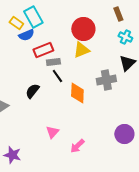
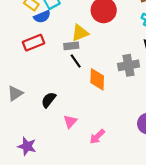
red rectangle: (43, 50) -> (33, 43), moved
yellow triangle: (81, 50) -> (80, 33), moved
black semicircle: (32, 91) -> (49, 100), moved

